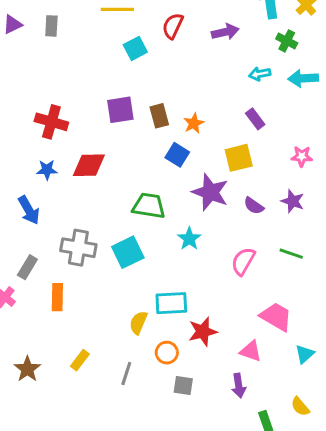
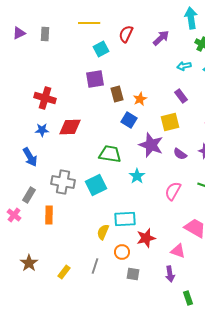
purple arrow: (225, 32) -> (161, 38), turned -30
purple square: (120, 110) -> (95, 79), moved
yellow rectangle: (80, 360) -> (64, 272), moved

